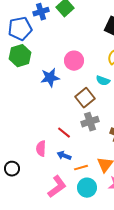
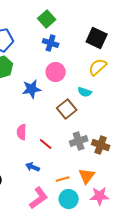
blue cross: (41, 12) -> (51, 43), moved, turned 35
gray cross: (90, 122) -> (79, 141), moved
pink semicircle: (41, 149) -> (22, 132), moved
blue arrow: (64, 156) -> (33, 167), moved

